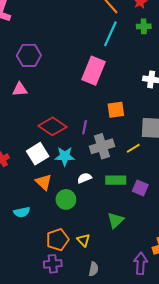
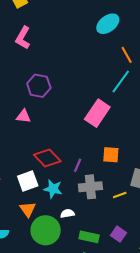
green rectangle: (116, 180) -> (89, 237), moved
green circle: (66, 199) -> (46, 230), size x1.5

